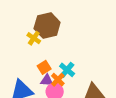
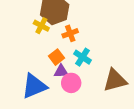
orange cross: (58, 80) -> (70, 33), moved, turned 32

